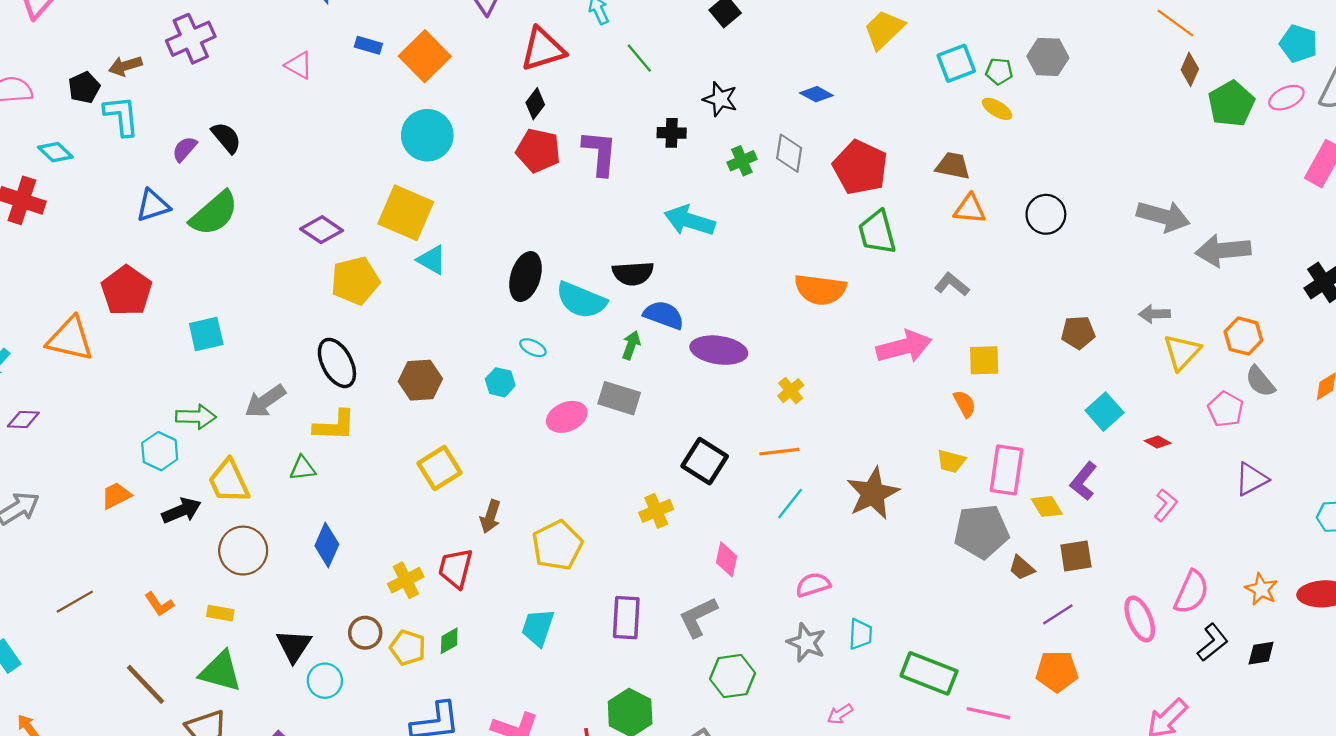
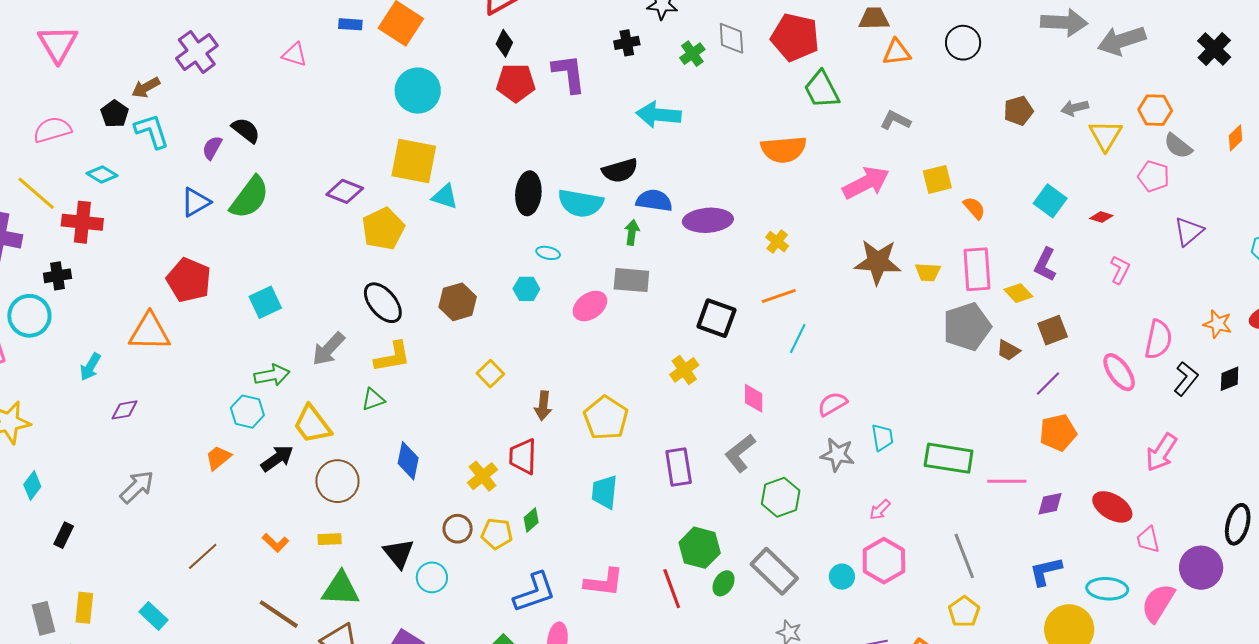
brown pentagon: (1078, 333) -> (1018, 111), moved
orange semicircle: (965, 404) -> (974, 208), moved
yellow square: (439, 468) -> (490, 374), size x0.7
brown star: (873, 493) -> (878, 262), moved, turned -30

